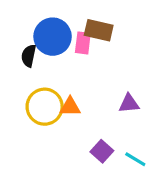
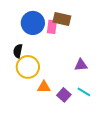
black semicircle: (29, 56) -> (18, 51), moved
orange triangle: (70, 107) -> (44, 87), moved
cyan line: (135, 159) -> (84, 92), moved

